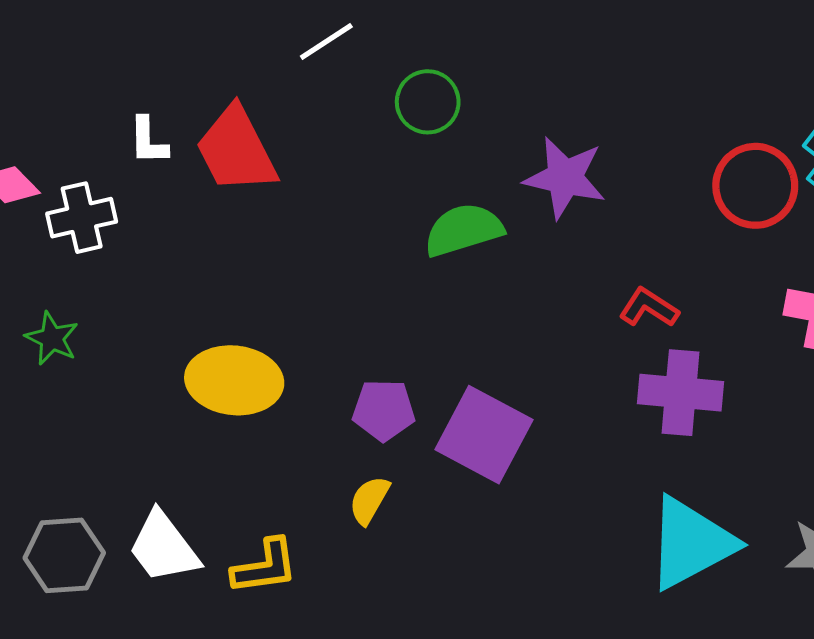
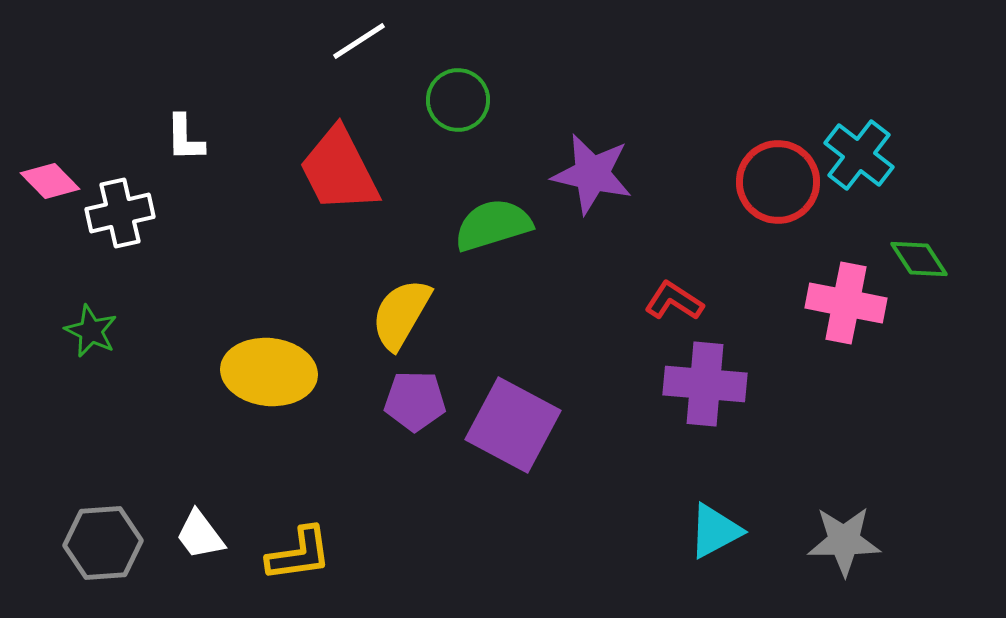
red trapezoid: (236, 150) -> (339, 170), moved
yellow semicircle: (369, 500) -> (401, 314), moved, size x1.5
cyan triangle: (691, 543) -> (715, 531), size x0.6
white trapezoid: (164, 547) -> (200, 535), size x0.7

